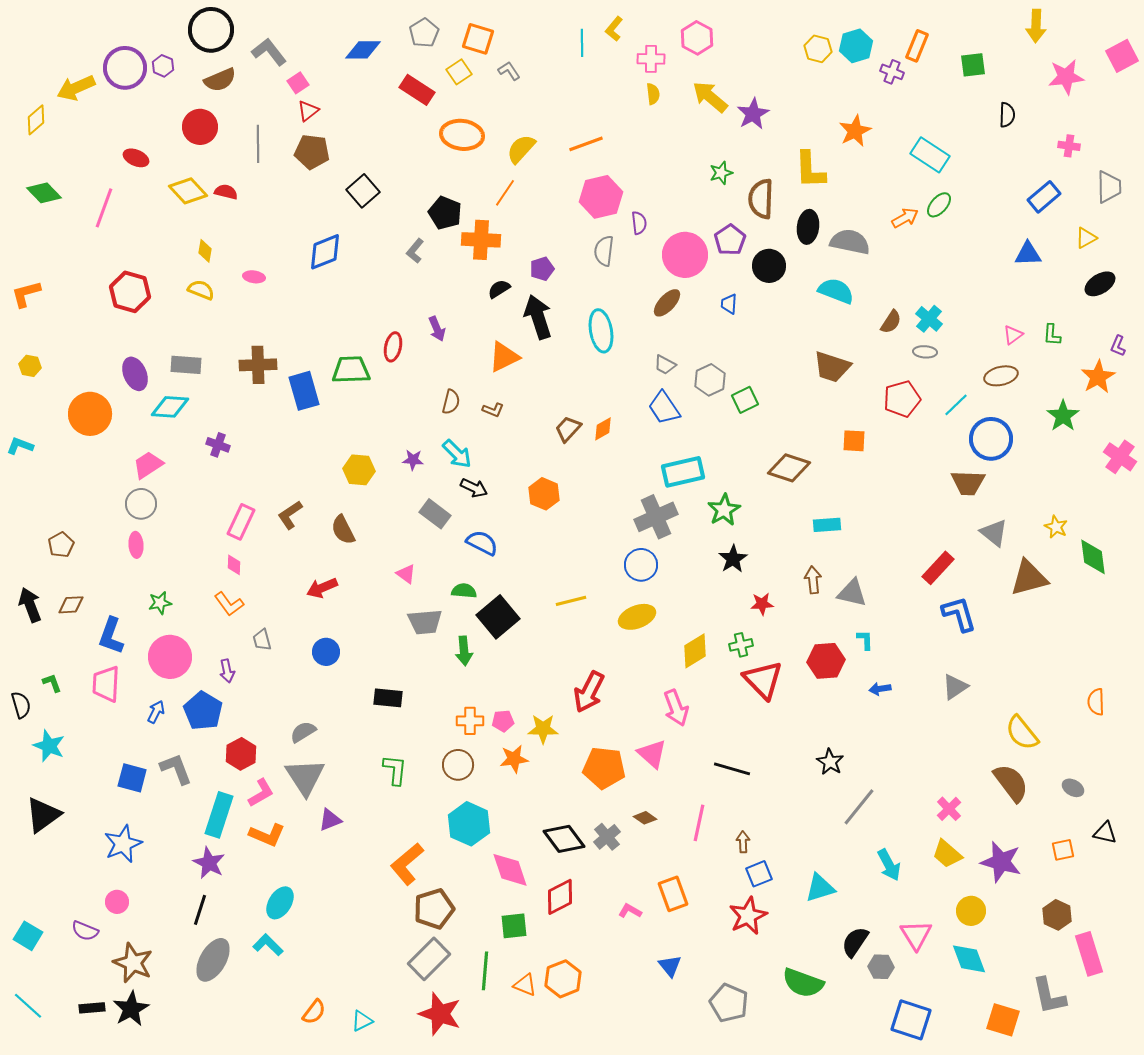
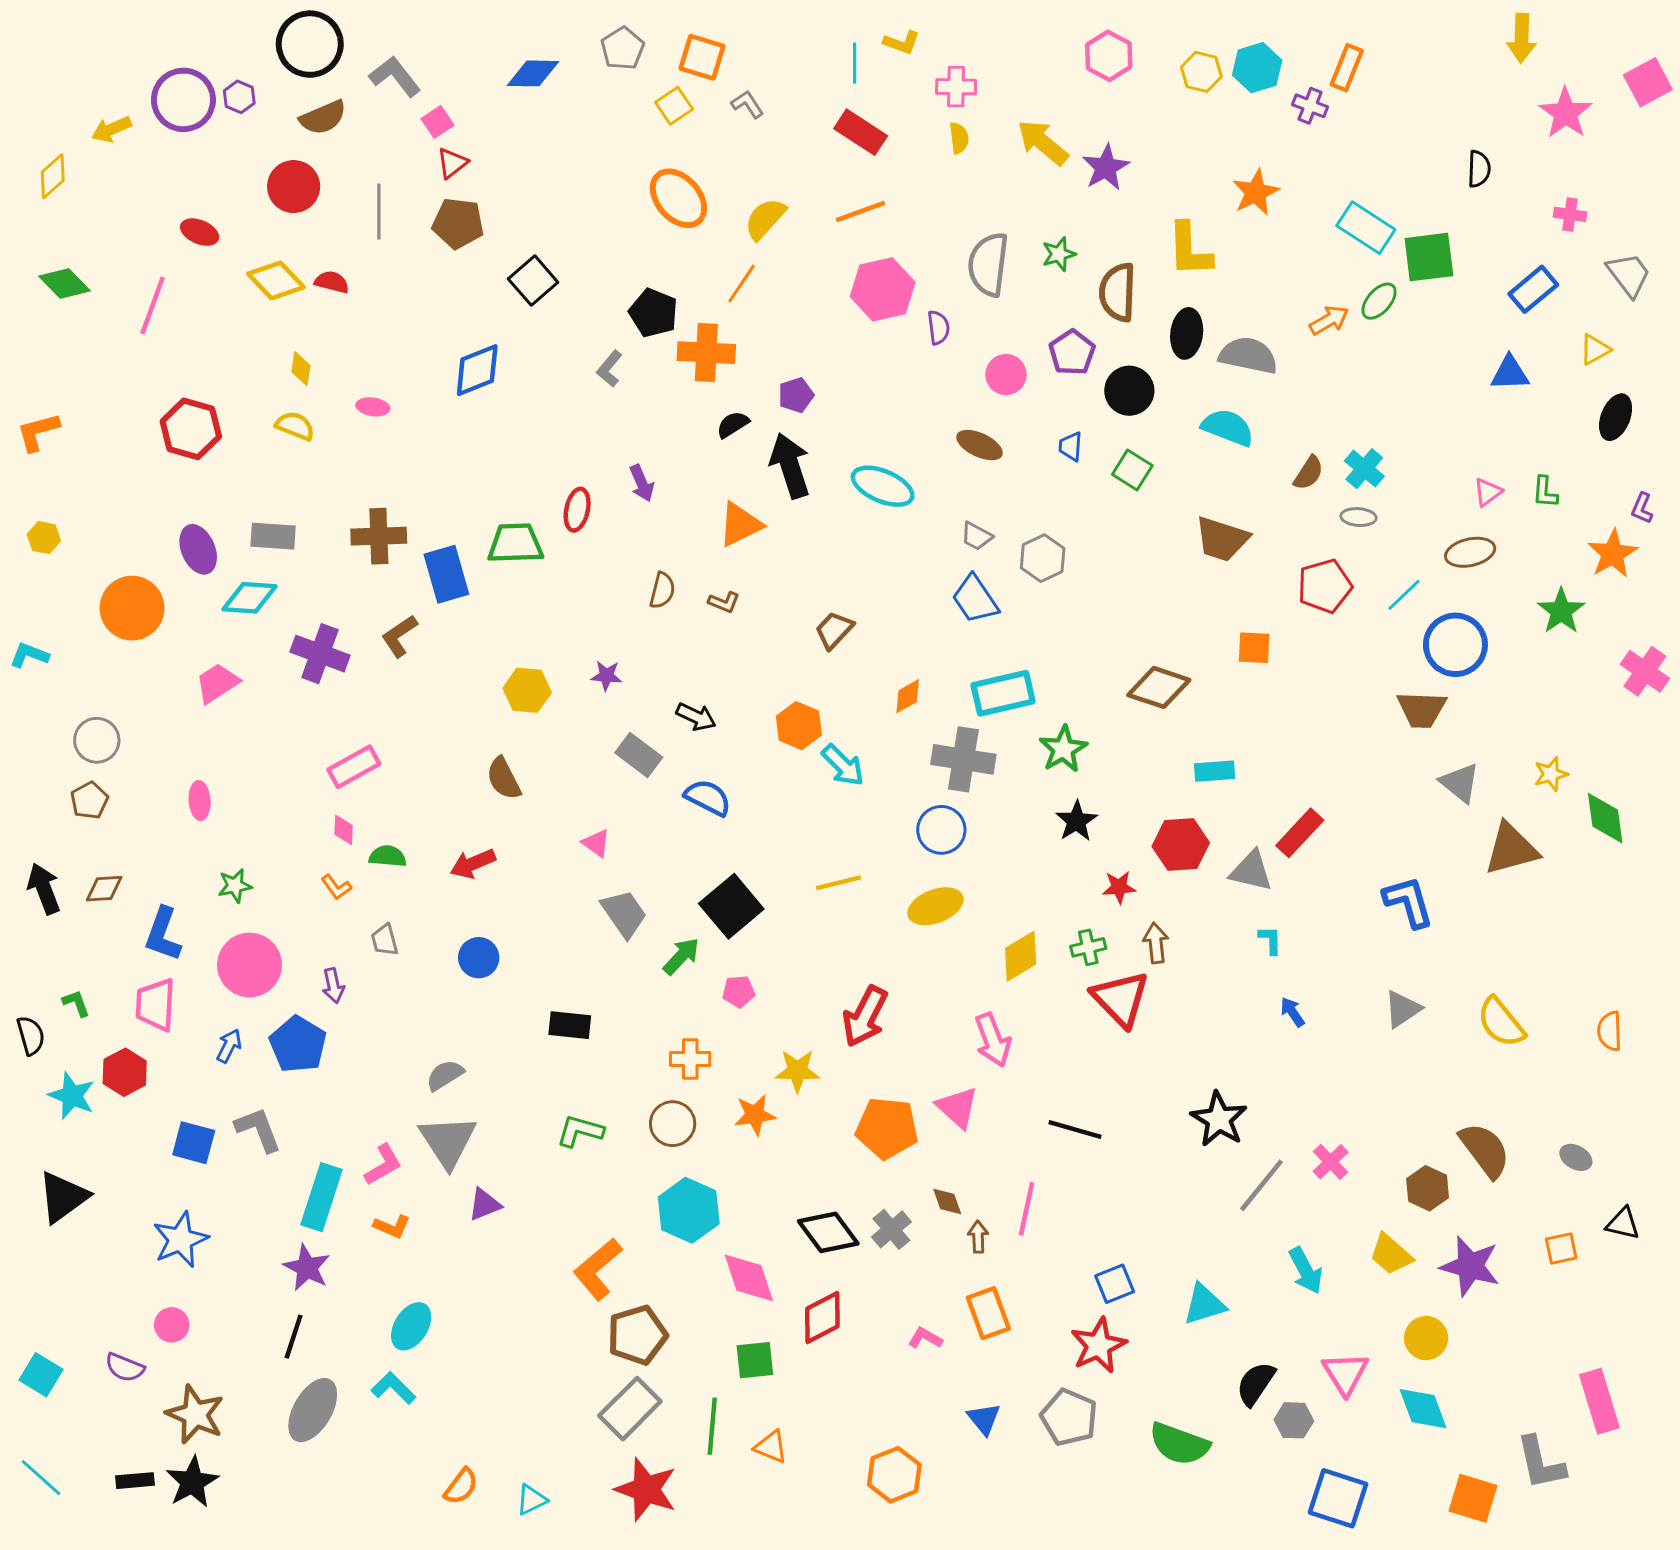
yellow L-shape: (614, 29) -> (902, 43), turned -110
pink hexagon: (697, 38) -> (1109, 56), moved
green square: (973, 65) -> (1429, 257), moved, size x1.4
pink star: (1066, 77) -> (1566, 113), turned -30
yellow arrow: (76, 88) -> (111, 129), size x0.7
red rectangle: (417, 90) -> (861, 132), moved
orange ellipse: (462, 135) -> (678, 198), turned 42
gray trapezoid: (1109, 187) -> (1629, 275), turned -36
gray semicircle: (604, 251) -> (988, 264), moved, size x1.4
pink circle: (685, 255) -> (1006, 375), size x0.6
black ellipse: (1100, 284) -> (1616, 417), turned -36
brown ellipse: (667, 303) -> (980, 445), turned 72
cyan ellipse: (601, 331) -> (883, 486), turned -57
green square: (745, 400) -> (1132, 470), moved, turned -32
orange diamond: (603, 429) -> (908, 696), moved
purple cross: (218, 445) -> (320, 654), size x1.6
cyan arrow: (457, 454) -> (843, 765), moved
gray circle: (141, 504) -> (97, 740), moved
brown L-shape: (290, 515) -> (399, 636), moved
gray cross: (656, 517) -> (963, 759), turned 33
pink rectangle: (241, 522) -> (354, 767), turned 36
yellow star: (1056, 527) -> (1551, 774), turned 30
red rectangle: (938, 568) -> (1300, 833), moved
brown arrow: (813, 580) -> (1156, 943), moved
green semicircle: (464, 591) -> (388, 856), moved
orange L-shape: (229, 604) -> (336, 887), size x0.7
gray trapezoid: (425, 622) -> (624, 914), turned -120
green arrow: (464, 651) -> (681, 956), turned -132
red hexagon: (826, 661) -> (1181, 845), moved
blue arrow: (880, 689) -> (1292, 1012), turned 65
pink pentagon: (503, 721) -> (739, 991), moved
yellow semicircle: (1022, 733) -> (1501, 1022), moved
red hexagon: (241, 754) -> (125, 1072), moved
black star: (830, 762) -> (1219, 1119), size x1.4
green L-shape: (395, 770) -> (580, 1131), turned -80
pink cross: (949, 809) -> (1331, 1162), moved
brown diamond: (645, 818) -> (947, 1201), turned 35
orange L-shape: (267, 835) -> (392, 1226), size x0.7
brown arrow: (743, 842) -> (978, 1237), moved
brown hexagon: (1057, 915) -> (1428, 1188), moved
orange hexagon: (563, 979) -> (894, 1475), moved
gray pentagon: (729, 1003) -> (1069, 1417), moved

